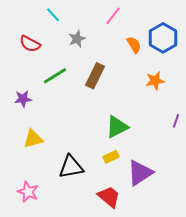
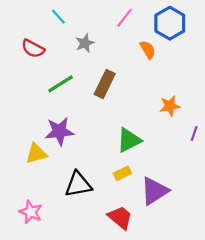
blue hexagon: (163, 38) -> (170, 23), moved
orange star: (155, 81) -> (170, 106), moved
purple star: (23, 99) -> (59, 131), moved, size x1.5

